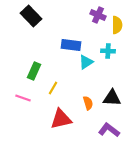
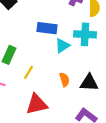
cyan cross: (108, 51) -> (85, 34), size x1.5
orange semicircle: (88, 103) -> (64, 80), moved

